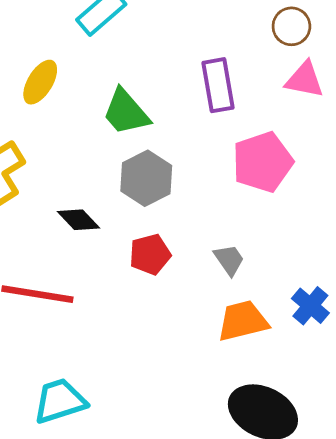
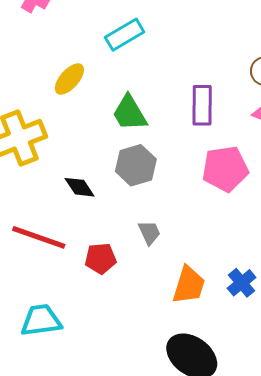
red pentagon: (150, 254) -> (101, 258), moved
gray trapezoid: (229, 260) -> (149, 233), moved
orange trapezoid: (243, 321) -> (189, 285), turned 111

